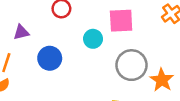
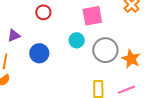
cyan circle: (93, 39) -> (77, 40), moved

